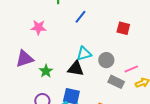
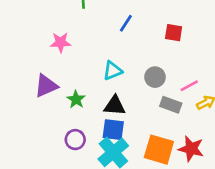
blue line: (81, 17) -> (126, 23), moved
cyan triangle: (84, 54) -> (113, 71), moved
black triangle: (76, 69) -> (115, 106), moved

